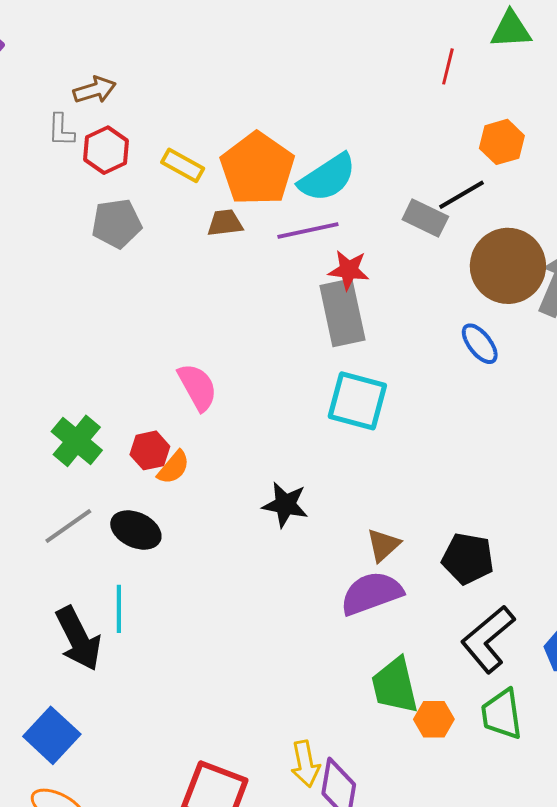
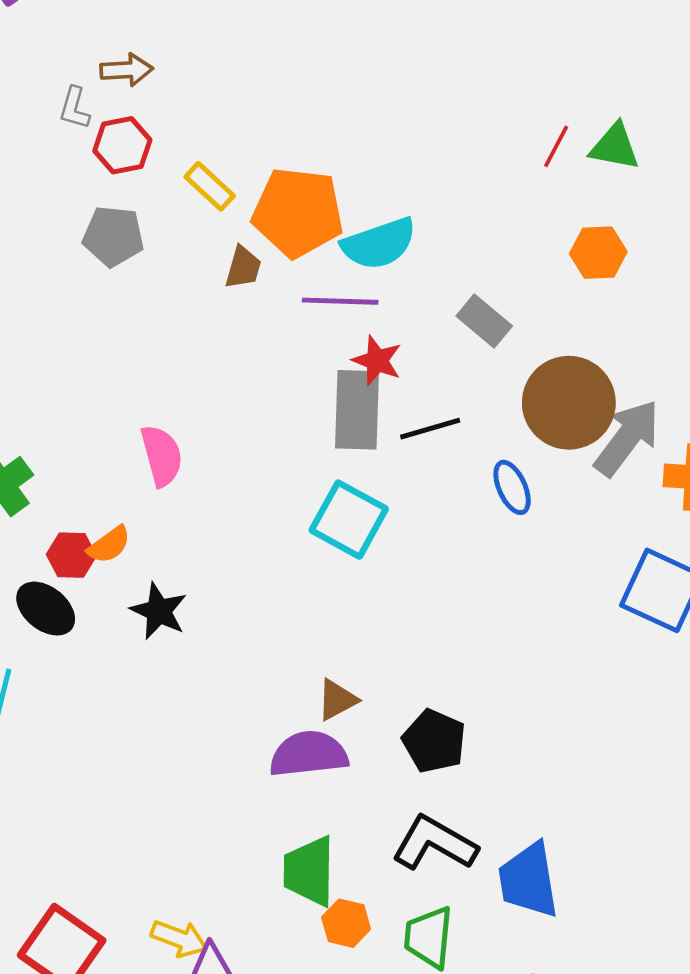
green triangle: (511, 30) -> (615, 147), moved
orange pentagon: (257, 169) -> (298, 212), turned 30
black line: (461, 195) -> (430, 429), moved
brown trapezoid: (225, 223) -> (243, 268), turned 99
red hexagon: (150, 450) -> (71, 555), moved
black star: (285, 505) -> (159, 611), moved
black L-shape: (488, 639) -> (435, 843), turned 56
yellow arrow: (305, 764) -> (179, 938), turned -72

